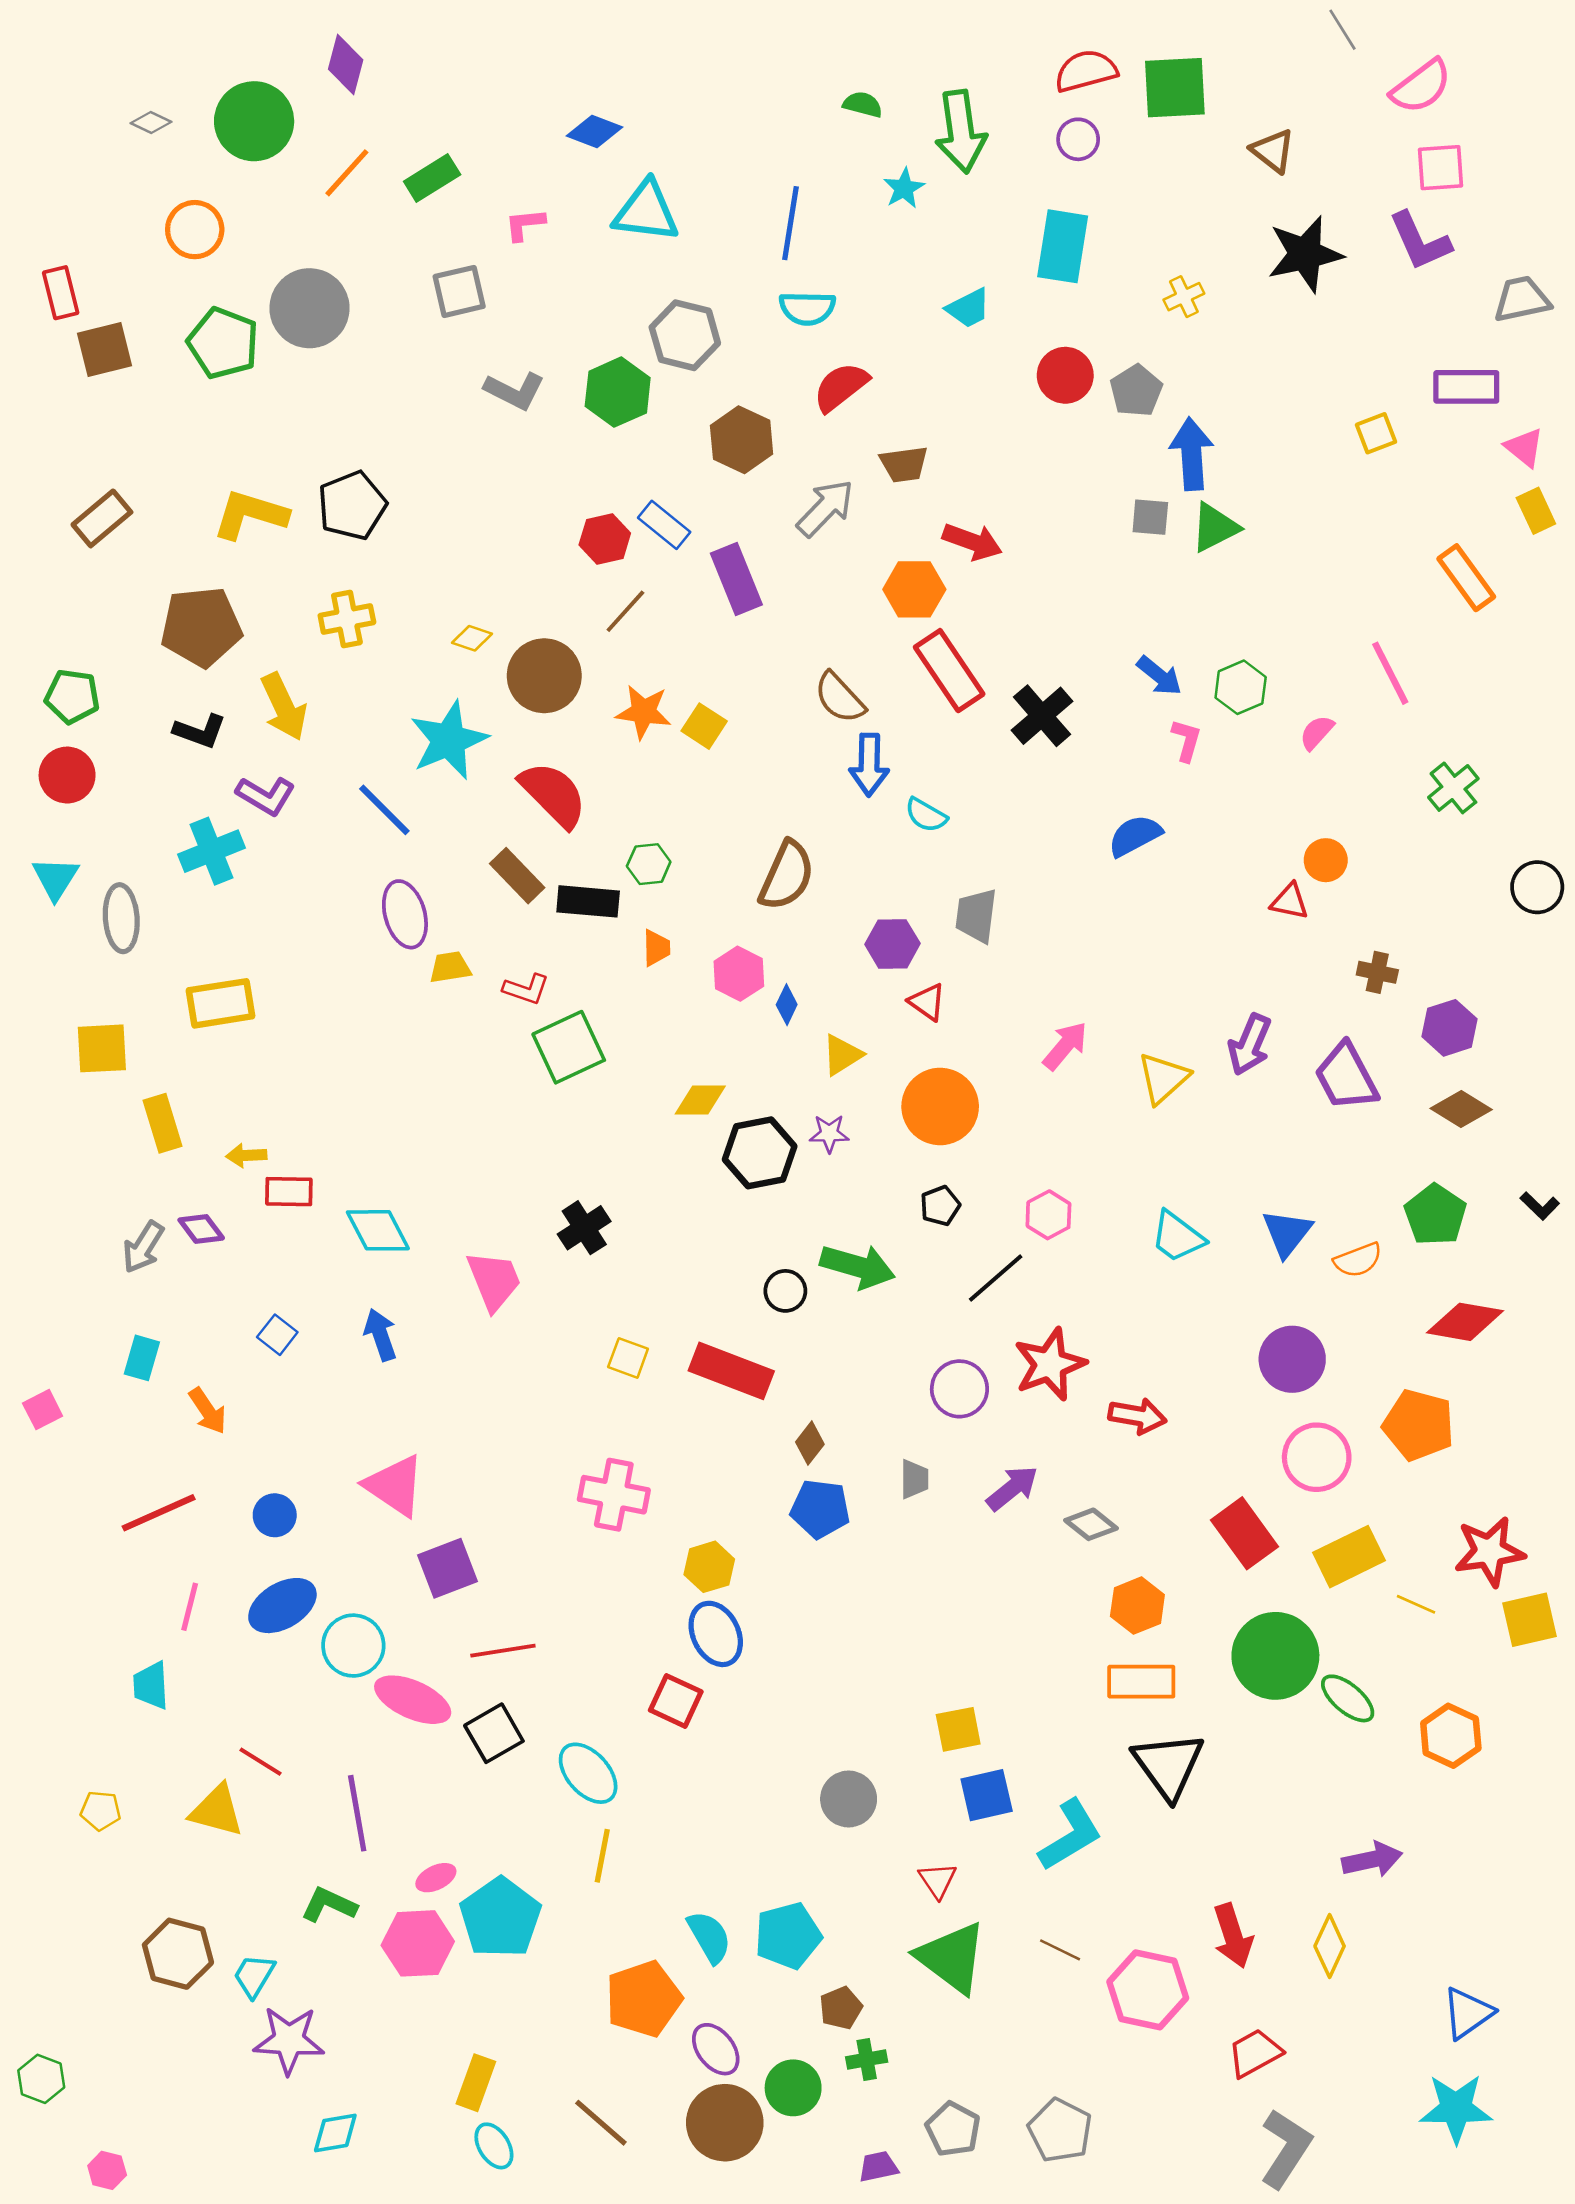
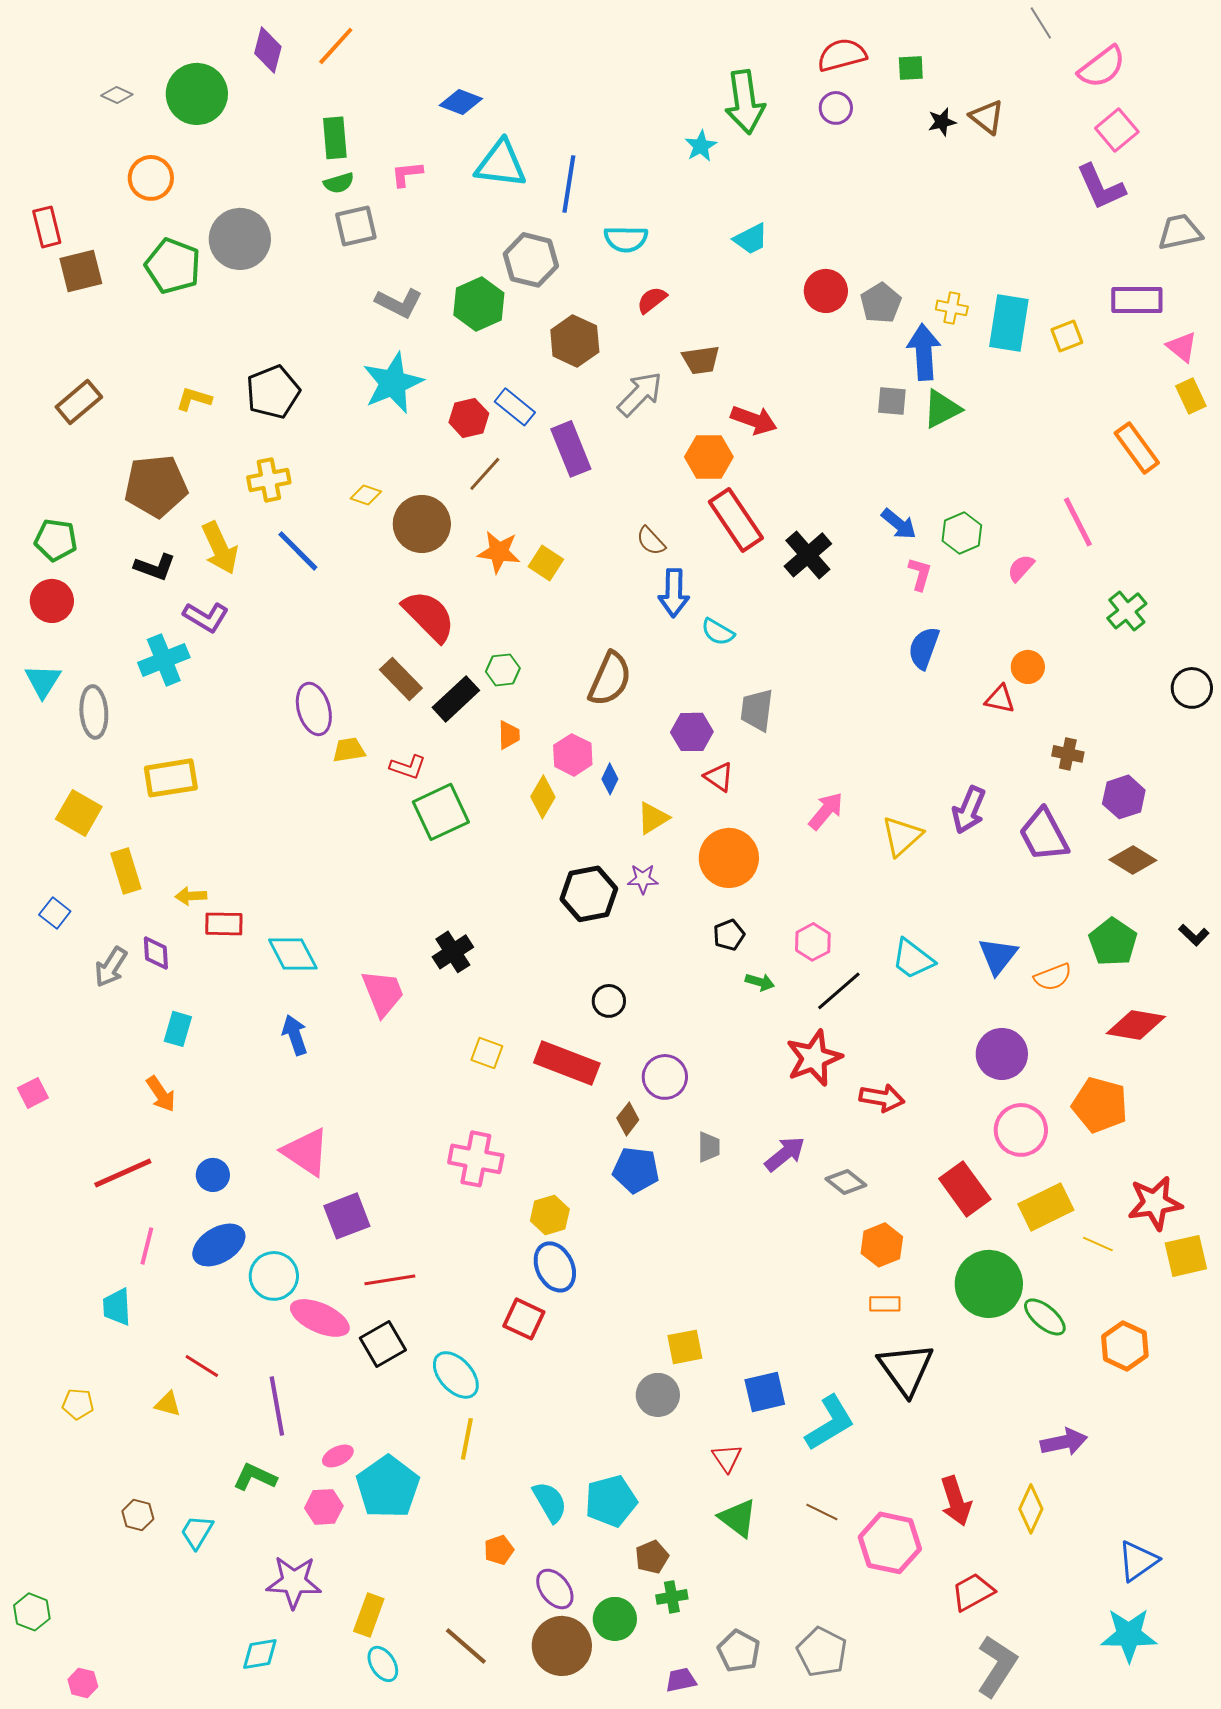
green square: (1175, 88) -> (911, 68), size x0.5
green semicircle: (863, 104) -> (339, 183), moved, turned 148
pink square: (1440, 168) -> (1117, 130), turned -36
orange line: (347, 173) -> (336, 46), moved
green rectangle: (432, 178) -> (335, 138), turned -63
blue line: (791, 223) -> (569, 184), moved
cyan rectangle: (1063, 246) -> (1009, 323), moved
black star: (1305, 254) -> (942, 122), moved, size x0.5
yellow cross: (1184, 297) -> (952, 308), moved, turned 36
red semicircle: (841, 387) -> (652, 300), size x0.7
yellow L-shape: (250, 515) -> (194, 399), size x0.6
brown semicircle: (840, 698) -> (651, 541), size x0.7
cyan star: (449, 740) -> (393, 383), moved
blue line: (384, 810) -> (298, 551), moved
blue semicircle: (1135, 836) -> (924, 648), moved, turned -42
black rectangle: (588, 901) -> (456, 699), turned -48
yellow square: (102, 1048) -> (79, 813), turned 33
yellow diamond: (700, 1100) -> (543, 797), moved, turned -60
purple diamond: (201, 1229) -> (156, 953), turned 33
green arrow: (858, 1266) -> (760, 982), moved, size x0.5
black line: (996, 1278) -> (839, 991), moved
blue square: (277, 1335) -> (55, 913), moved
cyan rectangle: (142, 1358) -> (178, 1029), moved
purple circle: (959, 1389) -> (665, 1077), moved
orange rectangle: (1141, 1682) -> (885, 1304), size x0.6
yellow square: (958, 1729) -> (685, 1347), moved
yellow triangle: (217, 1811) -> (168, 1404), size x0.6
pink hexagon: (418, 1943) -> (324, 1507), size x0.7
brown hexagon: (178, 1954) -> (138, 1515), size x0.6
green triangle: (952, 1958) -> (738, 1518), size x0.7
orange pentagon: (644, 1999) -> (499, 1550), size x0.5
purple star: (289, 2040) -> (294, 1582), moved

